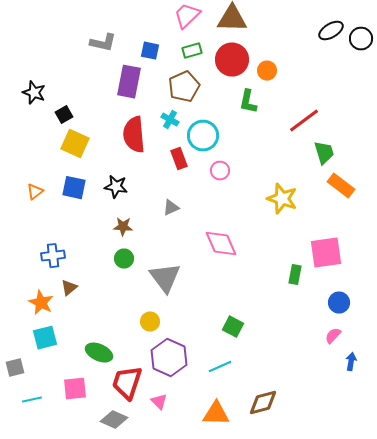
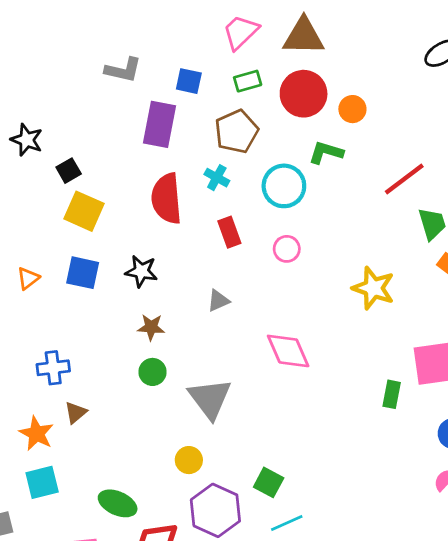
green L-shape: (248, 102) -> (326, 152), turned 95
cyan circle: (203, 136) -> (284, 186), moved
green square: (233, 327) -> (269, 482), moved

